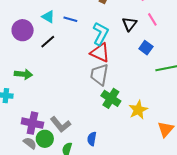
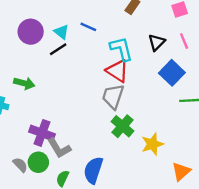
cyan triangle: (48, 17) -> (62, 32), moved
cyan L-shape: (101, 34) -> (121, 49), turned -50
blue square: (146, 48) -> (172, 73), size x1.5
purple cross: (32, 123) -> (42, 133), moved
blue semicircle: (92, 139) -> (93, 170), size x1.6

